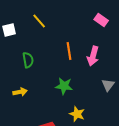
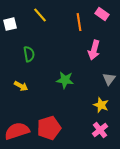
orange line: (69, 51) -> (79, 22), moved
yellow arrow: (20, 92) -> (21, 86), turned 40
yellow star: (77, 114) -> (101, 105), moved

